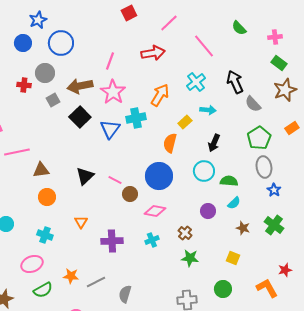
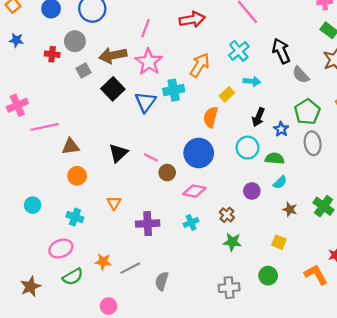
blue star: (274, 190) -> (281, 129), moved

